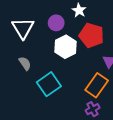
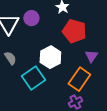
purple circle: (56, 23) -> (31, 18), moved
white hexagon: (65, 47) -> (50, 57), moved

